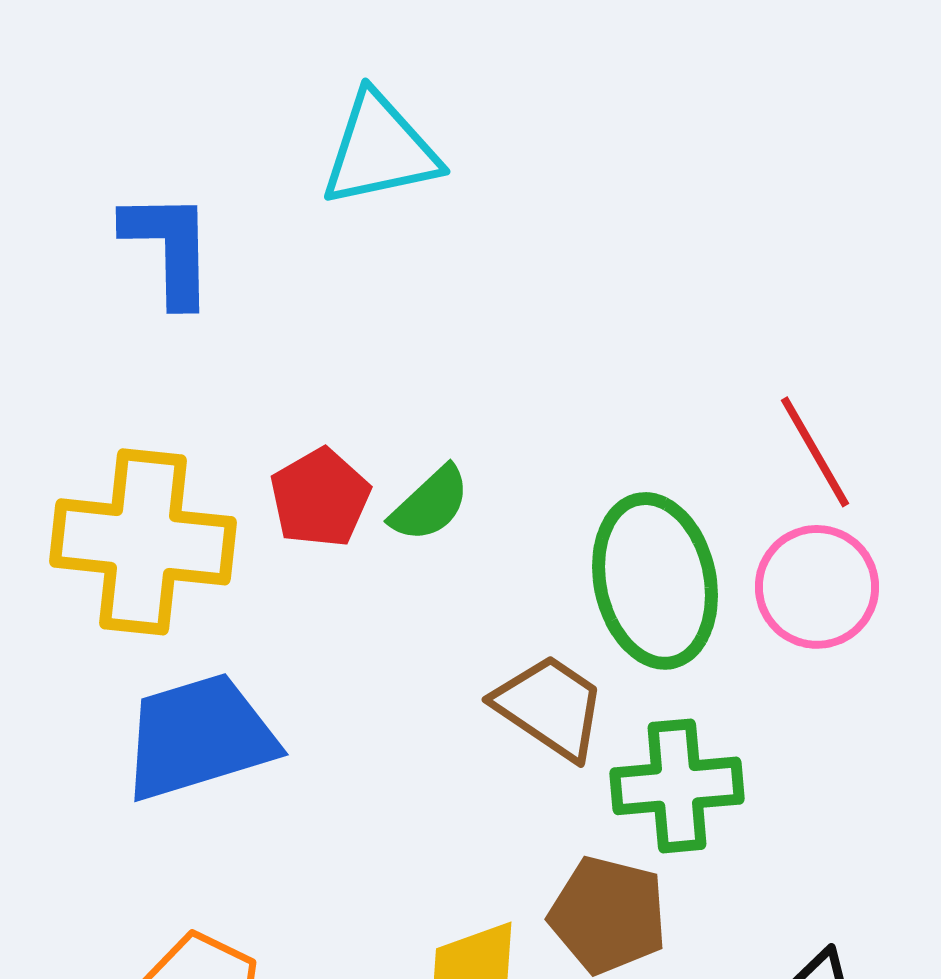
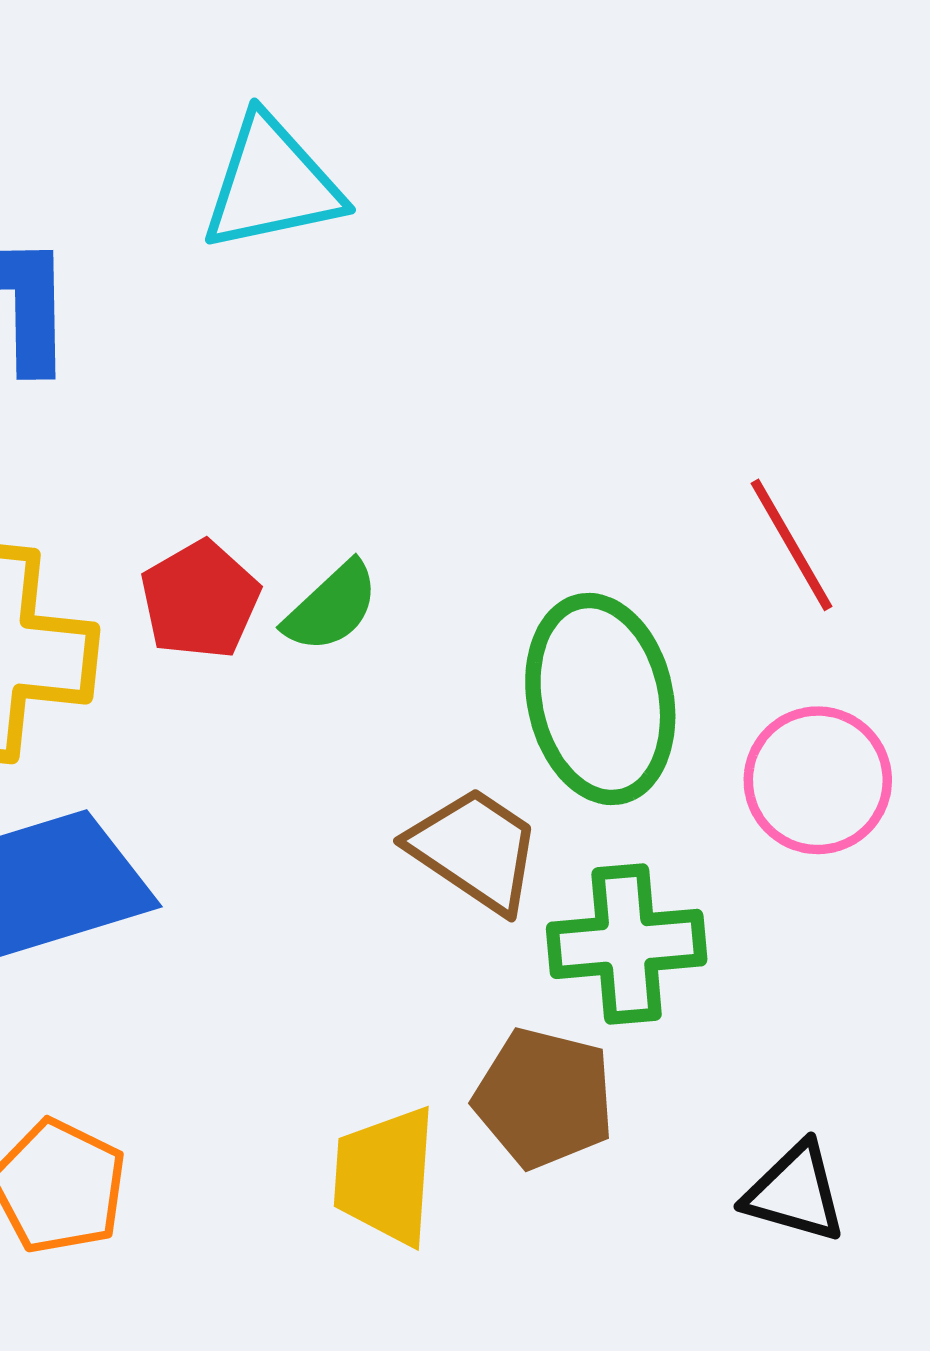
pink circle: (817, 587) -> (818, 780), moved

